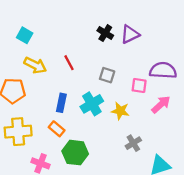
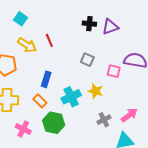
black cross: (105, 33) -> (89, 24), turned -32
red line: (69, 63) -> (49, 40), moved
cyan cross: (92, 104) -> (71, 97), moved
pink arrow: (161, 104) -> (129, 115), moved

